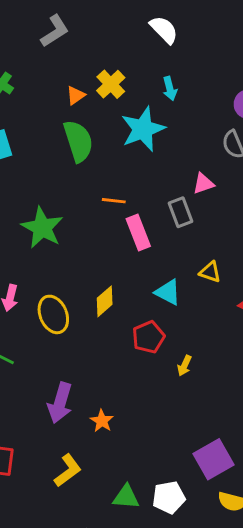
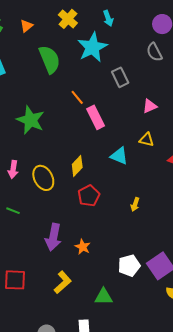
orange triangle: (76, 95) -> (26, 26), moved
pink triangle: (203, 184) -> (150, 106), moved
orange line: (114, 201) -> (77, 97), turned 49
gray rectangle: (181, 212) -> (120, 77), moved
red pentagon: (148, 337) -> (89, 196), moved
white pentagon: (169, 497) -> (129, 266), moved

